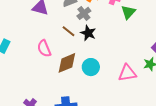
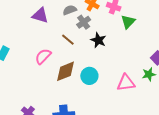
black star: (88, 33) -> (98, 40), moved
pink semicircle: (44, 48) -> (43, 56), turned 66

